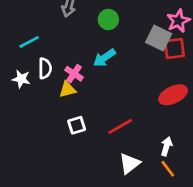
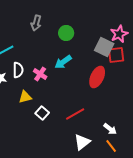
yellow triangle: (67, 90) -> (25, 97), moved
red ellipse: (173, 95) -> (97, 77), moved, turned -40
white square: (77, 125) -> (42, 113), turned -32
white arrow: (166, 146) -> (110, 129), turned 112

